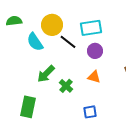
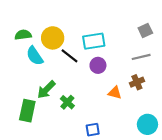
green semicircle: (14, 21) -> (23, 35), moved
orange triangle: (94, 77) -> (115, 93), moved
green rectangle: (28, 107) -> (27, 111), moved

